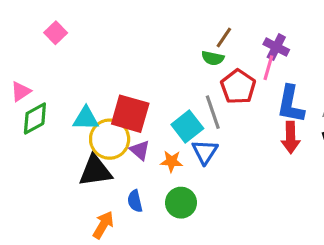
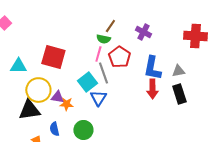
pink line: (268, 68) -> (98, 54), moved
red square: (130, 114) -> (53, 57), moved
cyan triangle: (86, 118) -> (18, 66), moved
purple triangle: (140, 150) -> (57, 97), turned -32
orange star: (171, 161) -> (66, 104), moved

